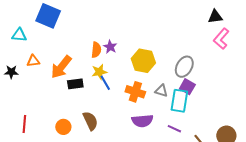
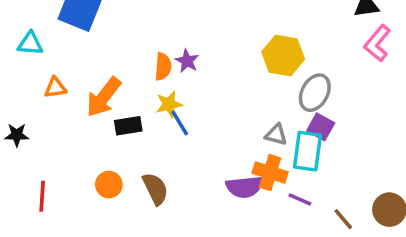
yellow hexagon: (143, 61) -> (283, 55), moved
black star: (11, 72) -> (17, 135), moved
orange cross: (135, 92) -> (270, 173), moved
orange circle: (63, 127) -> (109, 185), moved

